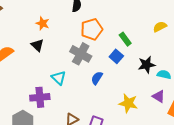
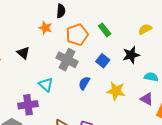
orange star: (43, 23) -> (45, 28), moved
green rectangle: (125, 39) -> (105, 30), moved
black star: (147, 65) -> (131, 55), moved
yellow star: (128, 103) -> (116, 91), moved

